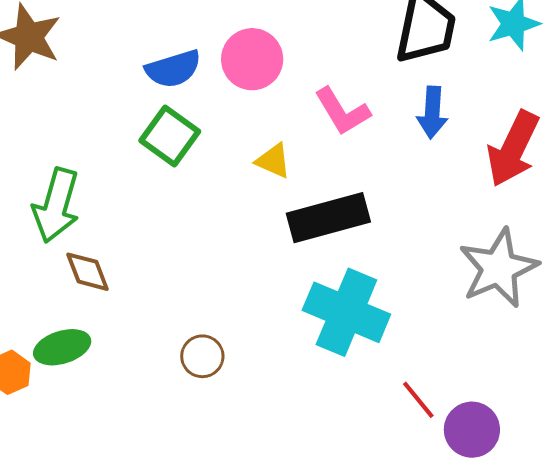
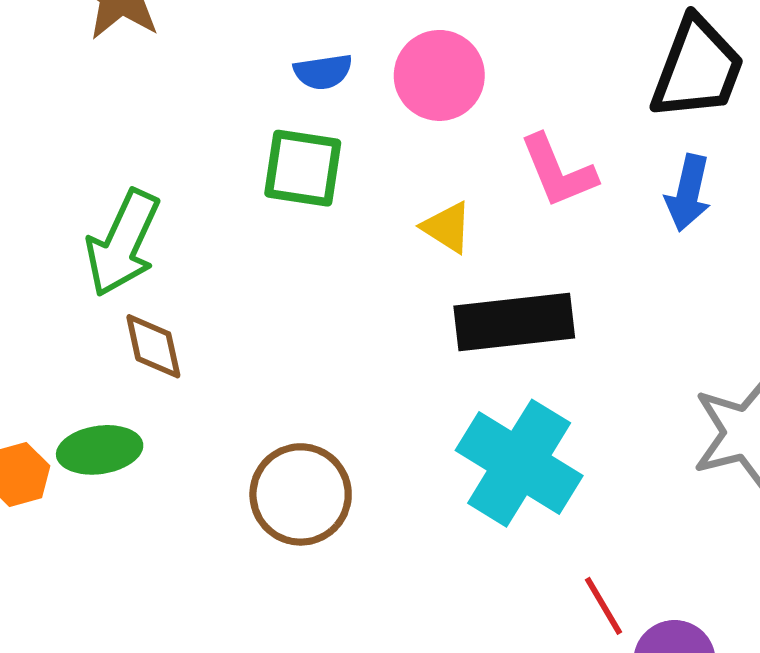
blue semicircle: (173, 69) -> (323, 72), size x0.7
green square: (170, 136) -> (303, 168), turned -36
brown circle: (202, 356) -> (301, 494), size x1.6

